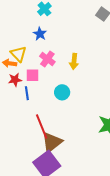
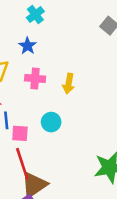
pink cross: (47, 59) -> (35, 78), turned -35
pink square: (32, 75) -> (20, 133), moved

